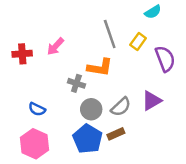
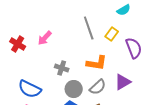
red cross: (22, 54) -> (18, 44), turned 35
orange L-shape: (100, 67) -> (97, 63), moved
blue semicircle: (37, 109) -> (30, 89), size x1.6

